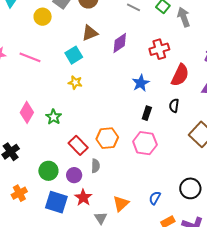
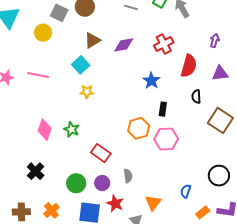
purple diamond: (120, 43) -> (124, 45), turned 35
black semicircle: (174, 106) -> (196, 97), moved
orange hexagon: (107, 138) -> (139, 128), moved
gray semicircle: (95, 166) -> (128, 176), moved

